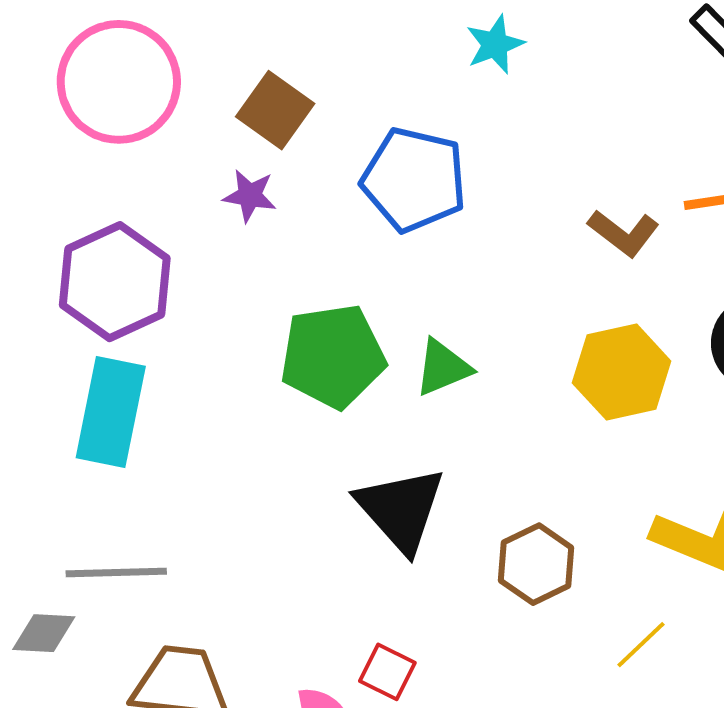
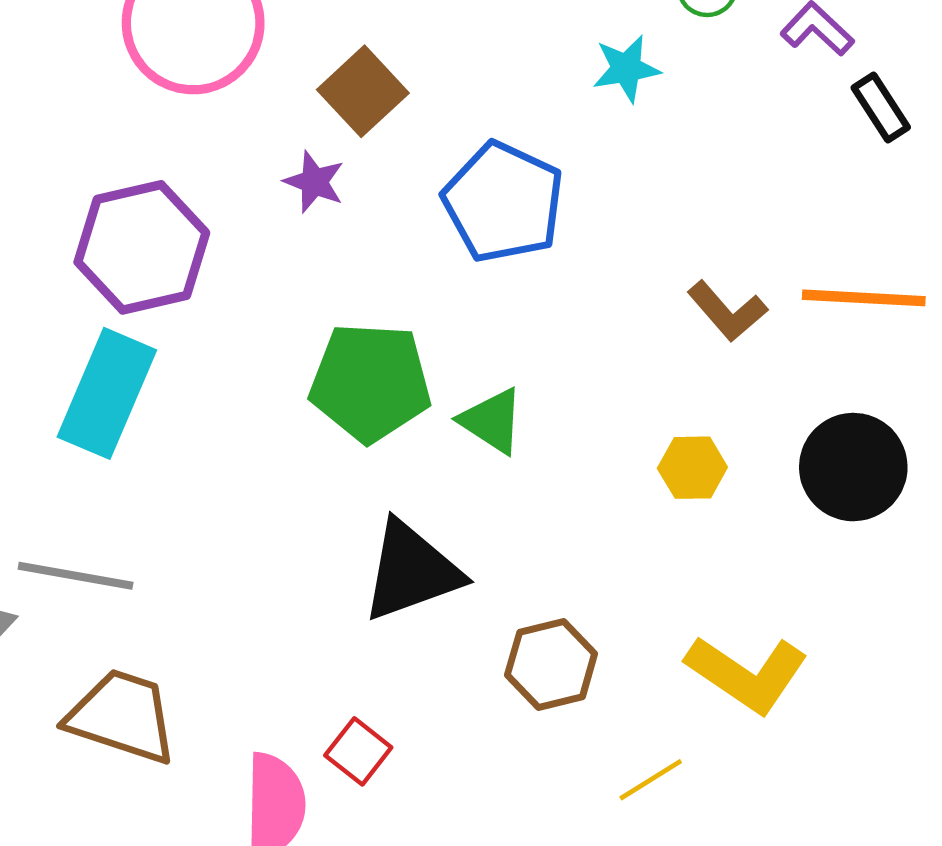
green triangle: (443, 368) -> (492, 421), turned 44
yellow hexagon: (622, 372) -> (692, 468), size x0.6
black triangle: (401, 509) -> (411, 571), turned 40

